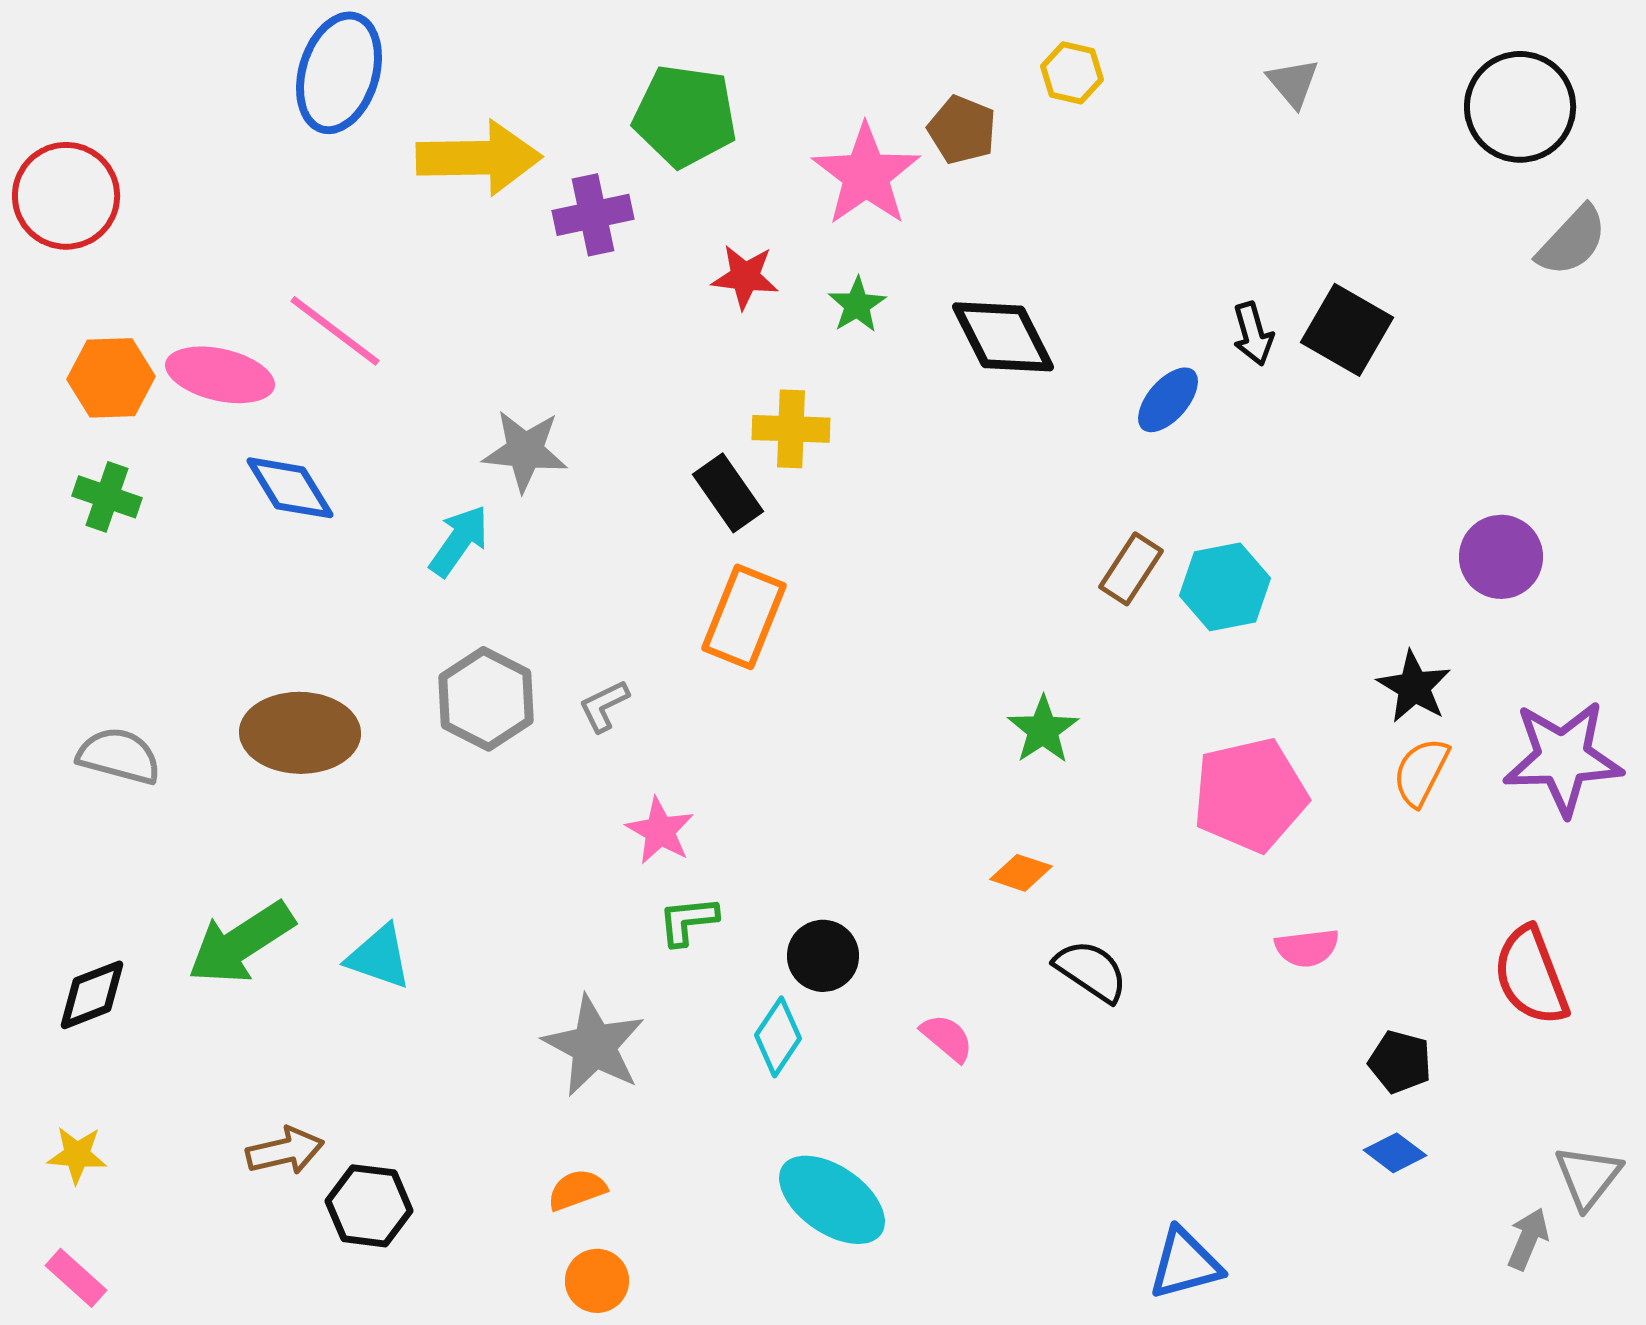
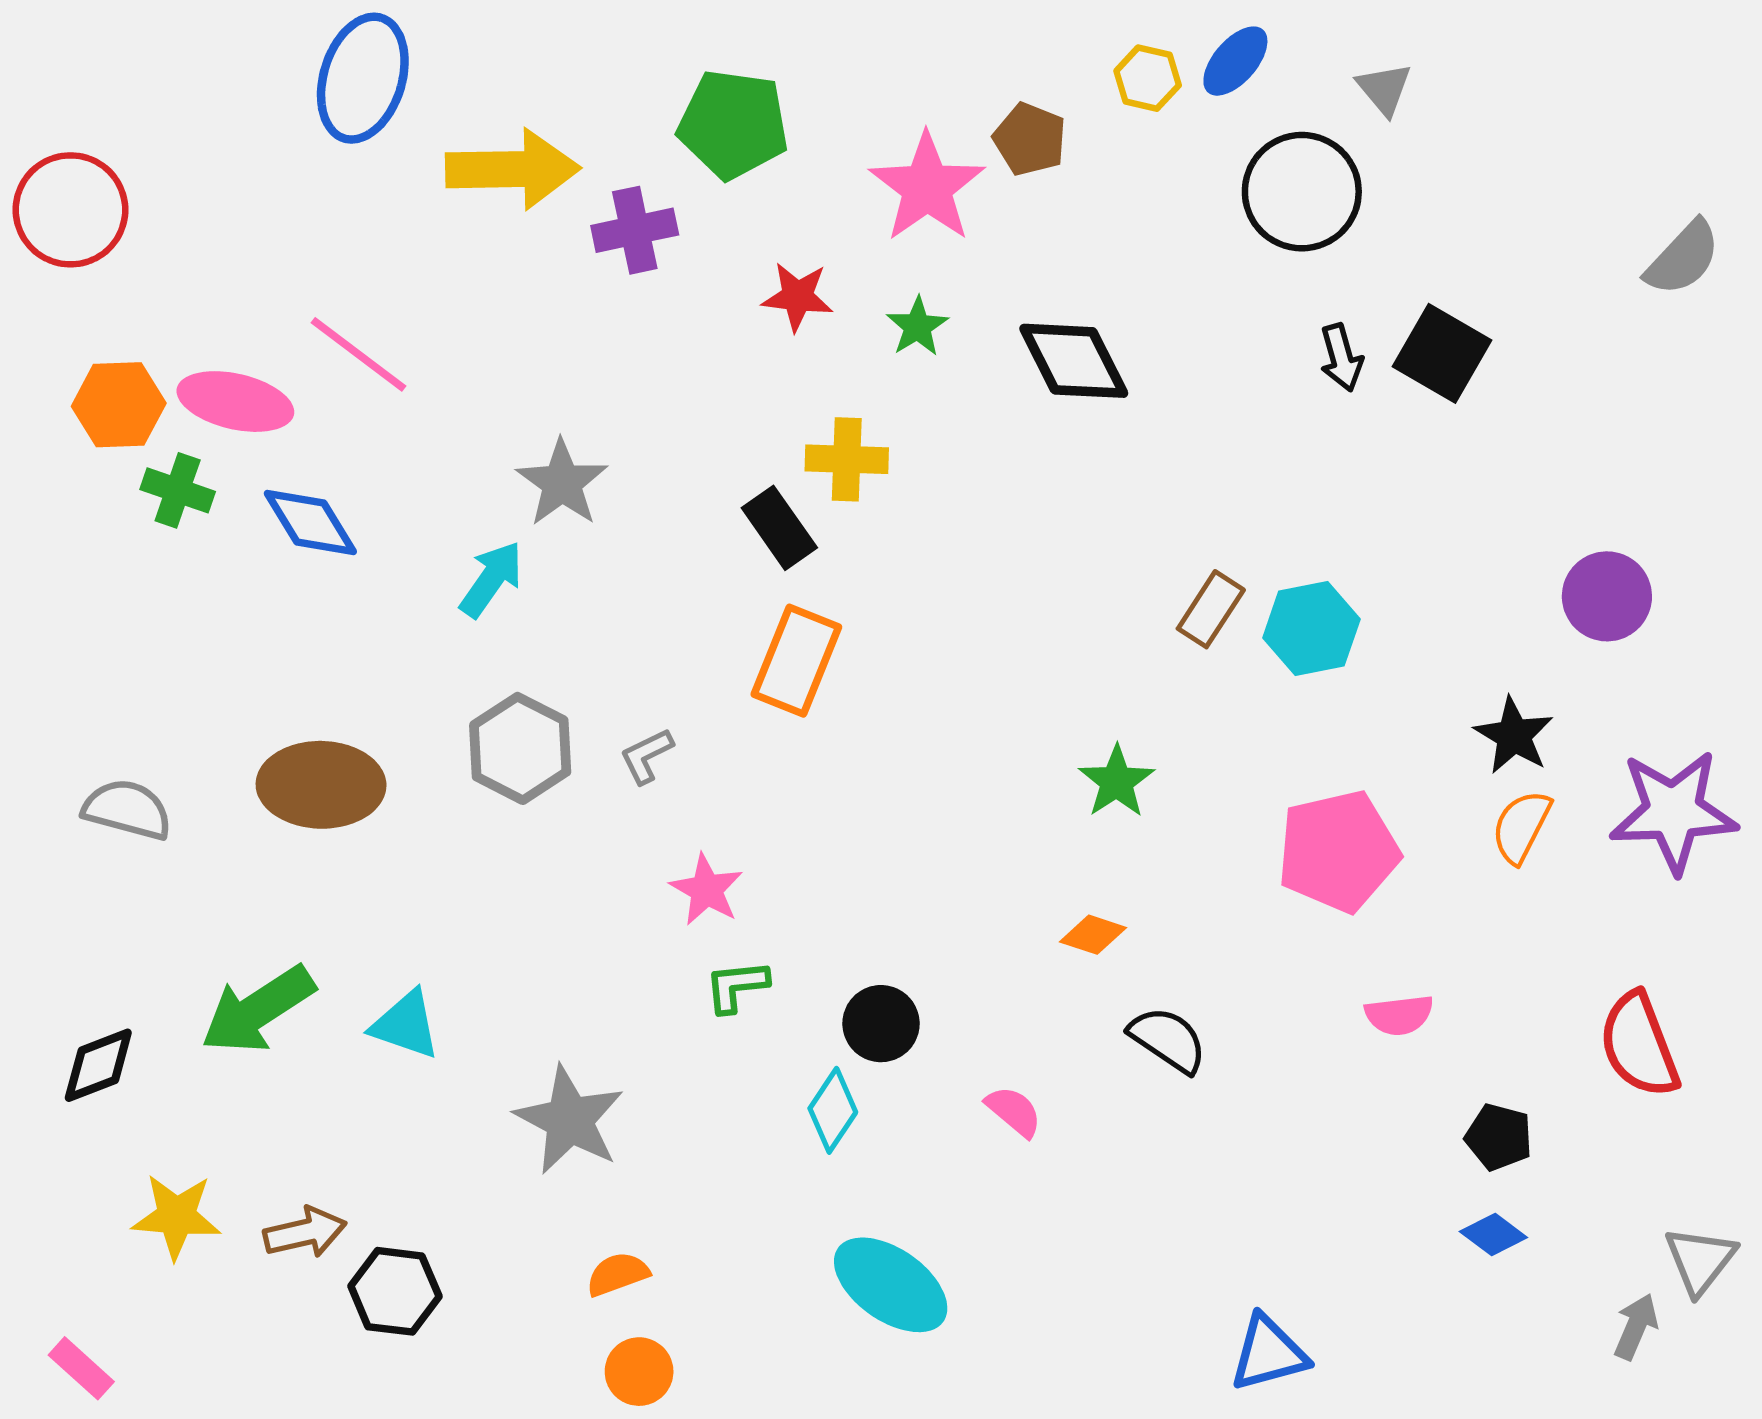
black circle: (1520, 107) -> (1302, 192), moved
blue ellipse: (1168, 400) -> (1235, 61), moved
gray star: (525, 451) -> (562, 483), turned 30
green cross: (107, 497) -> (178, 490), moved
gray star: (594, 1046) -> (569, 1120), moved
yellow star: (77, 1155) -> (176, 1216), moved, size x1.4

